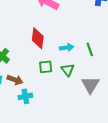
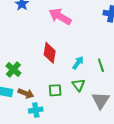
cyan arrow: (67, 48) -> (78, 63), turned -48
green square: (46, 67) -> (55, 90), moved

